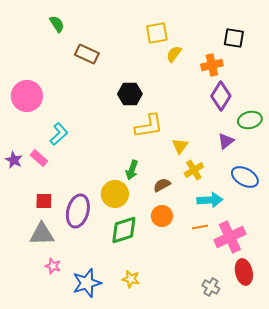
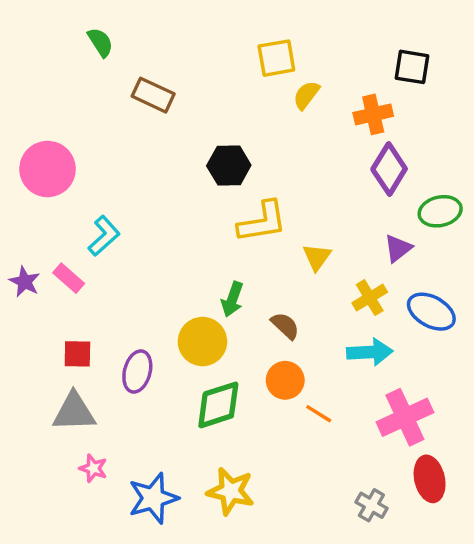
yellow cross: (194, 170) -> (370, 298), moved
brown semicircle: (162, 185) -> (285, 326), turned 72
purple ellipse: (78, 211) -> (137, 371), size x0.7
orange line: (200, 227) -> (319, 414), moved, turned 42
yellow star: (131, 279) -> (231, 491), size x1.5

